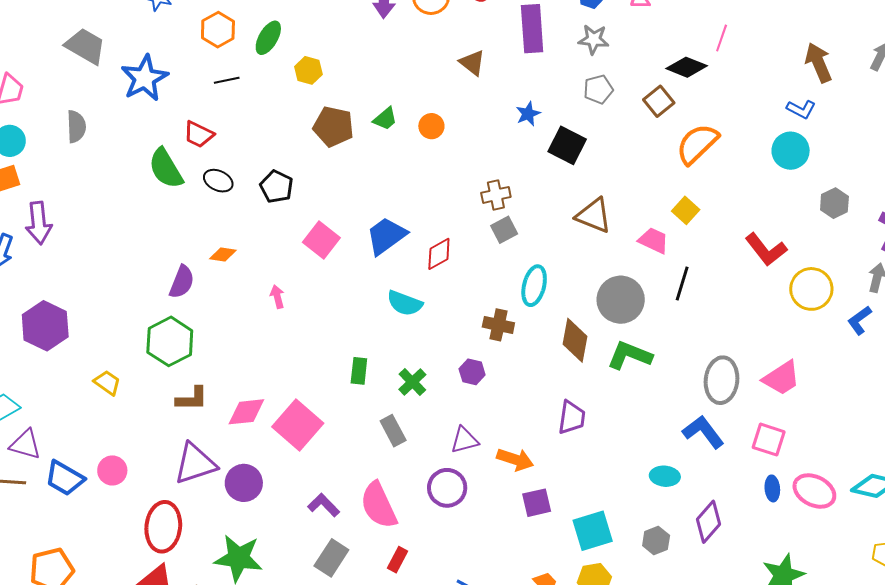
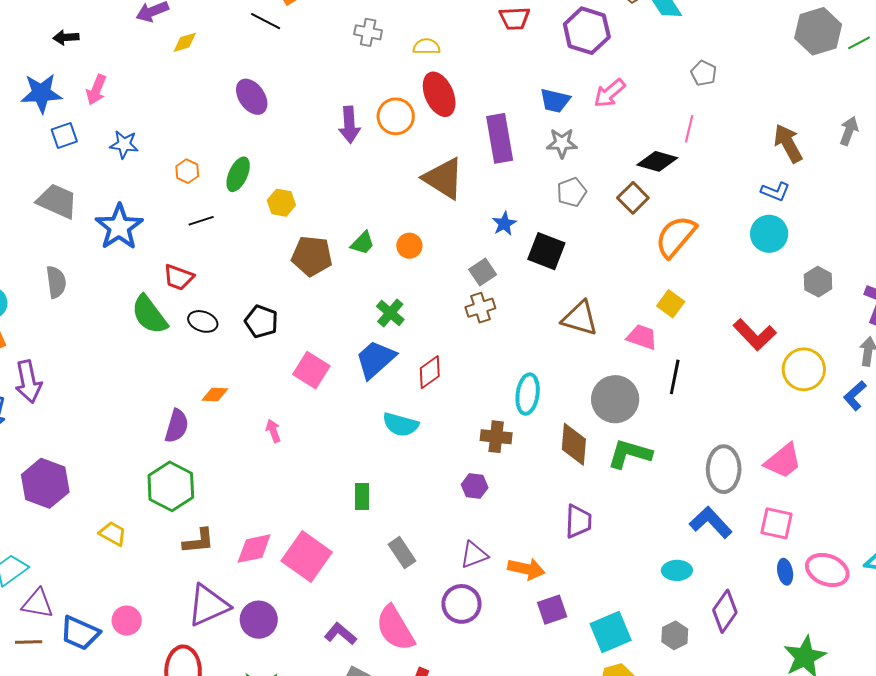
orange hexagon: (218, 30) -> (187, 171), size x0.7
brown triangle: (472, 63) -> (444, 178), size x1.6
gray square: (504, 230) -> (483, 272), moved
green cross: (412, 382) -> (390, 313), moved

